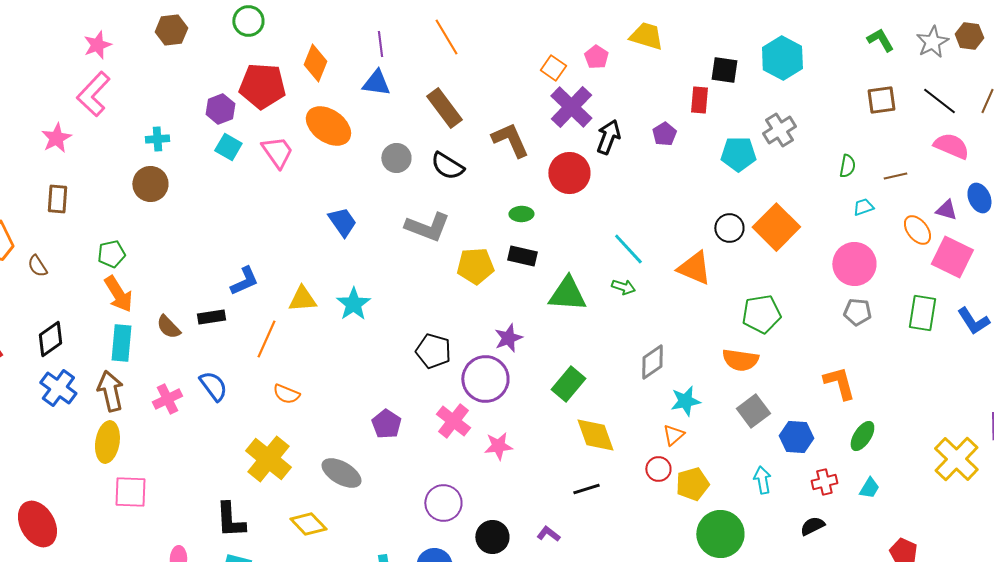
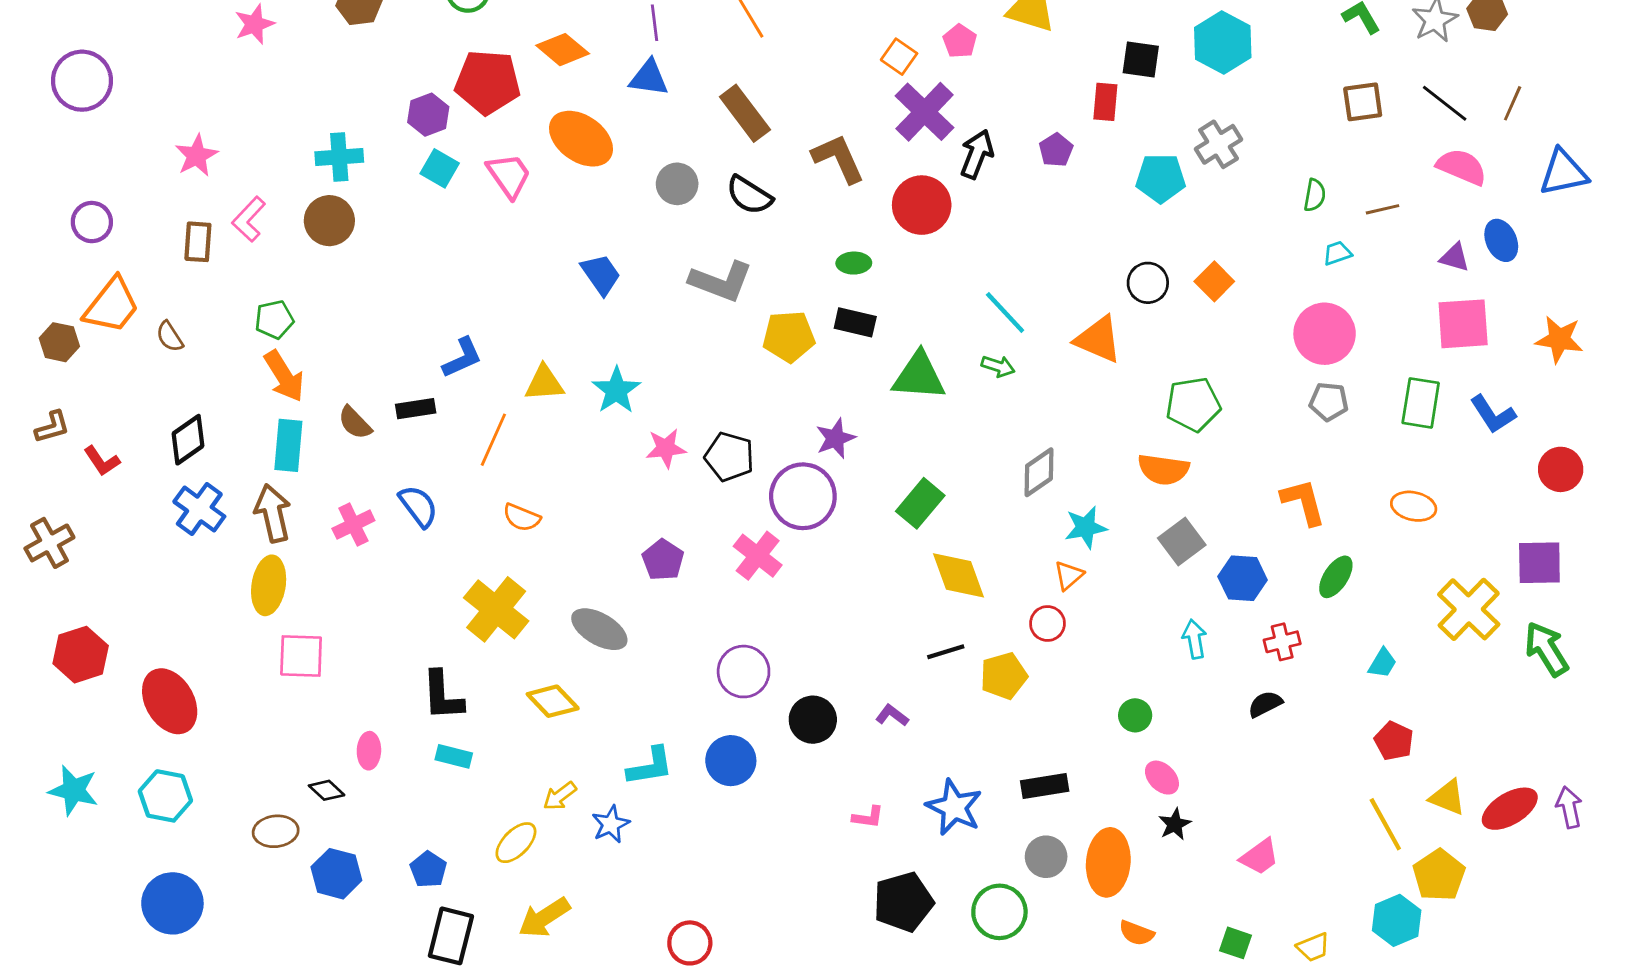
orange diamond: (315, 63) -> (563, 50), turned -72
pink L-shape: (93, 94) -> (249, 219), moved, size x0.7
cyan cross: (157, 139) -> (339, 157), size x1.4
orange square: (776, 227) -> (1214, 281), size x0.6
orange ellipse: (917, 230) -> (1414, 506), moved, turned -40
pink square: (952, 257) -> (1463, 324), turned -30
pink star: (498, 446) -> (666, 448), moved
yellow pentagon: (692, 484) -> (1004, 676), moved
cyan trapezoid: (869, 488) -> (1383, 663), moved
green circle: (720, 534) -> (1135, 715), size x0.5

